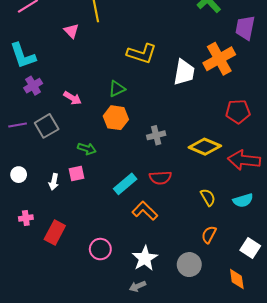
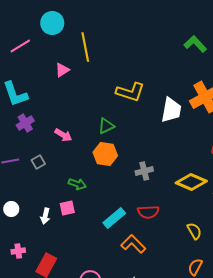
pink triangle: (71, 31) -> (62, 70), turned 42
gray square: (47, 126) -> (38, 162), size x0.6

